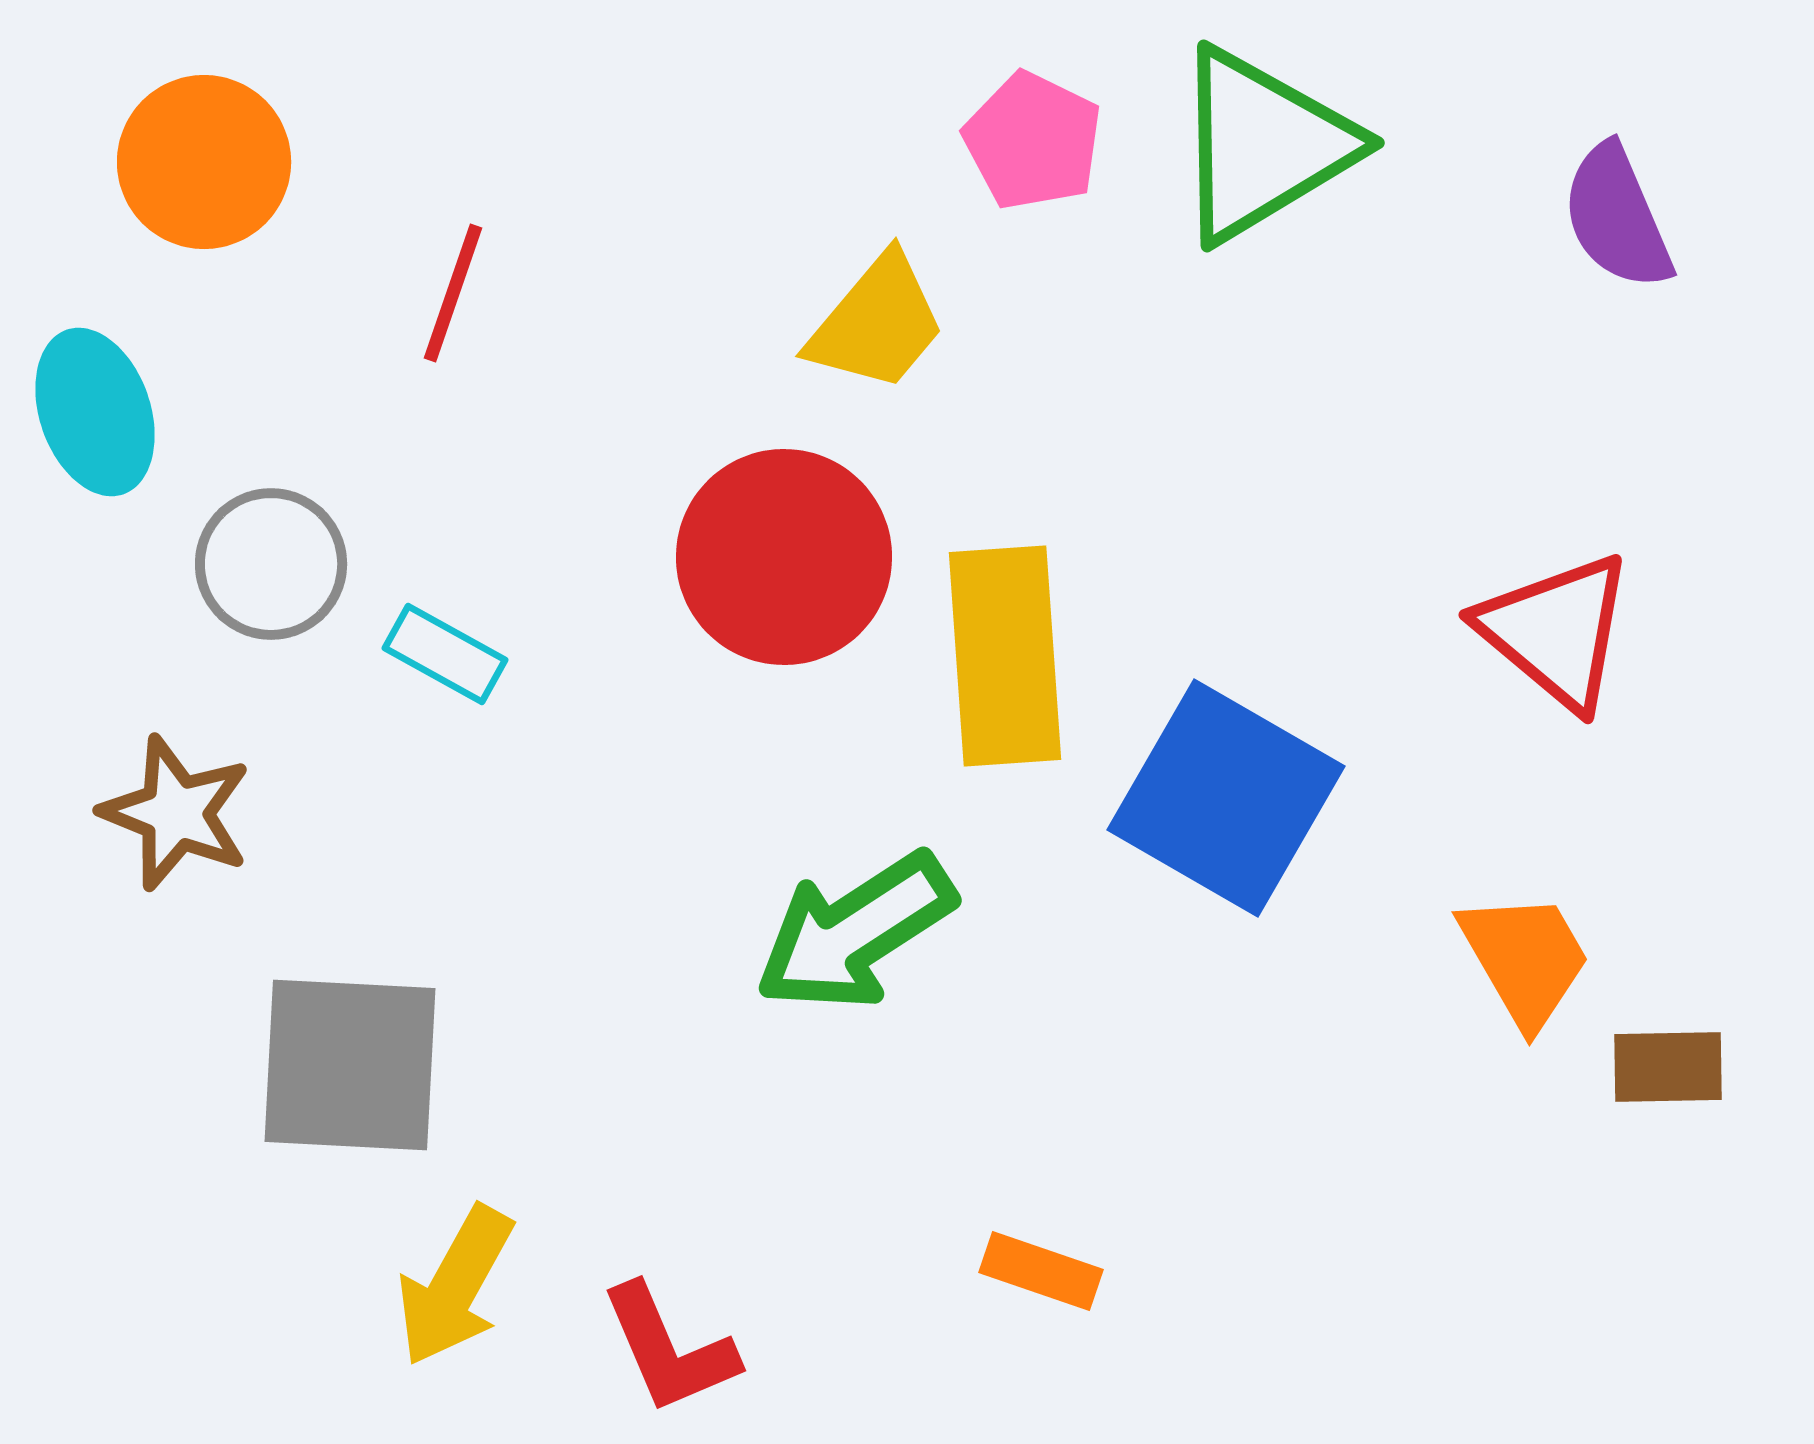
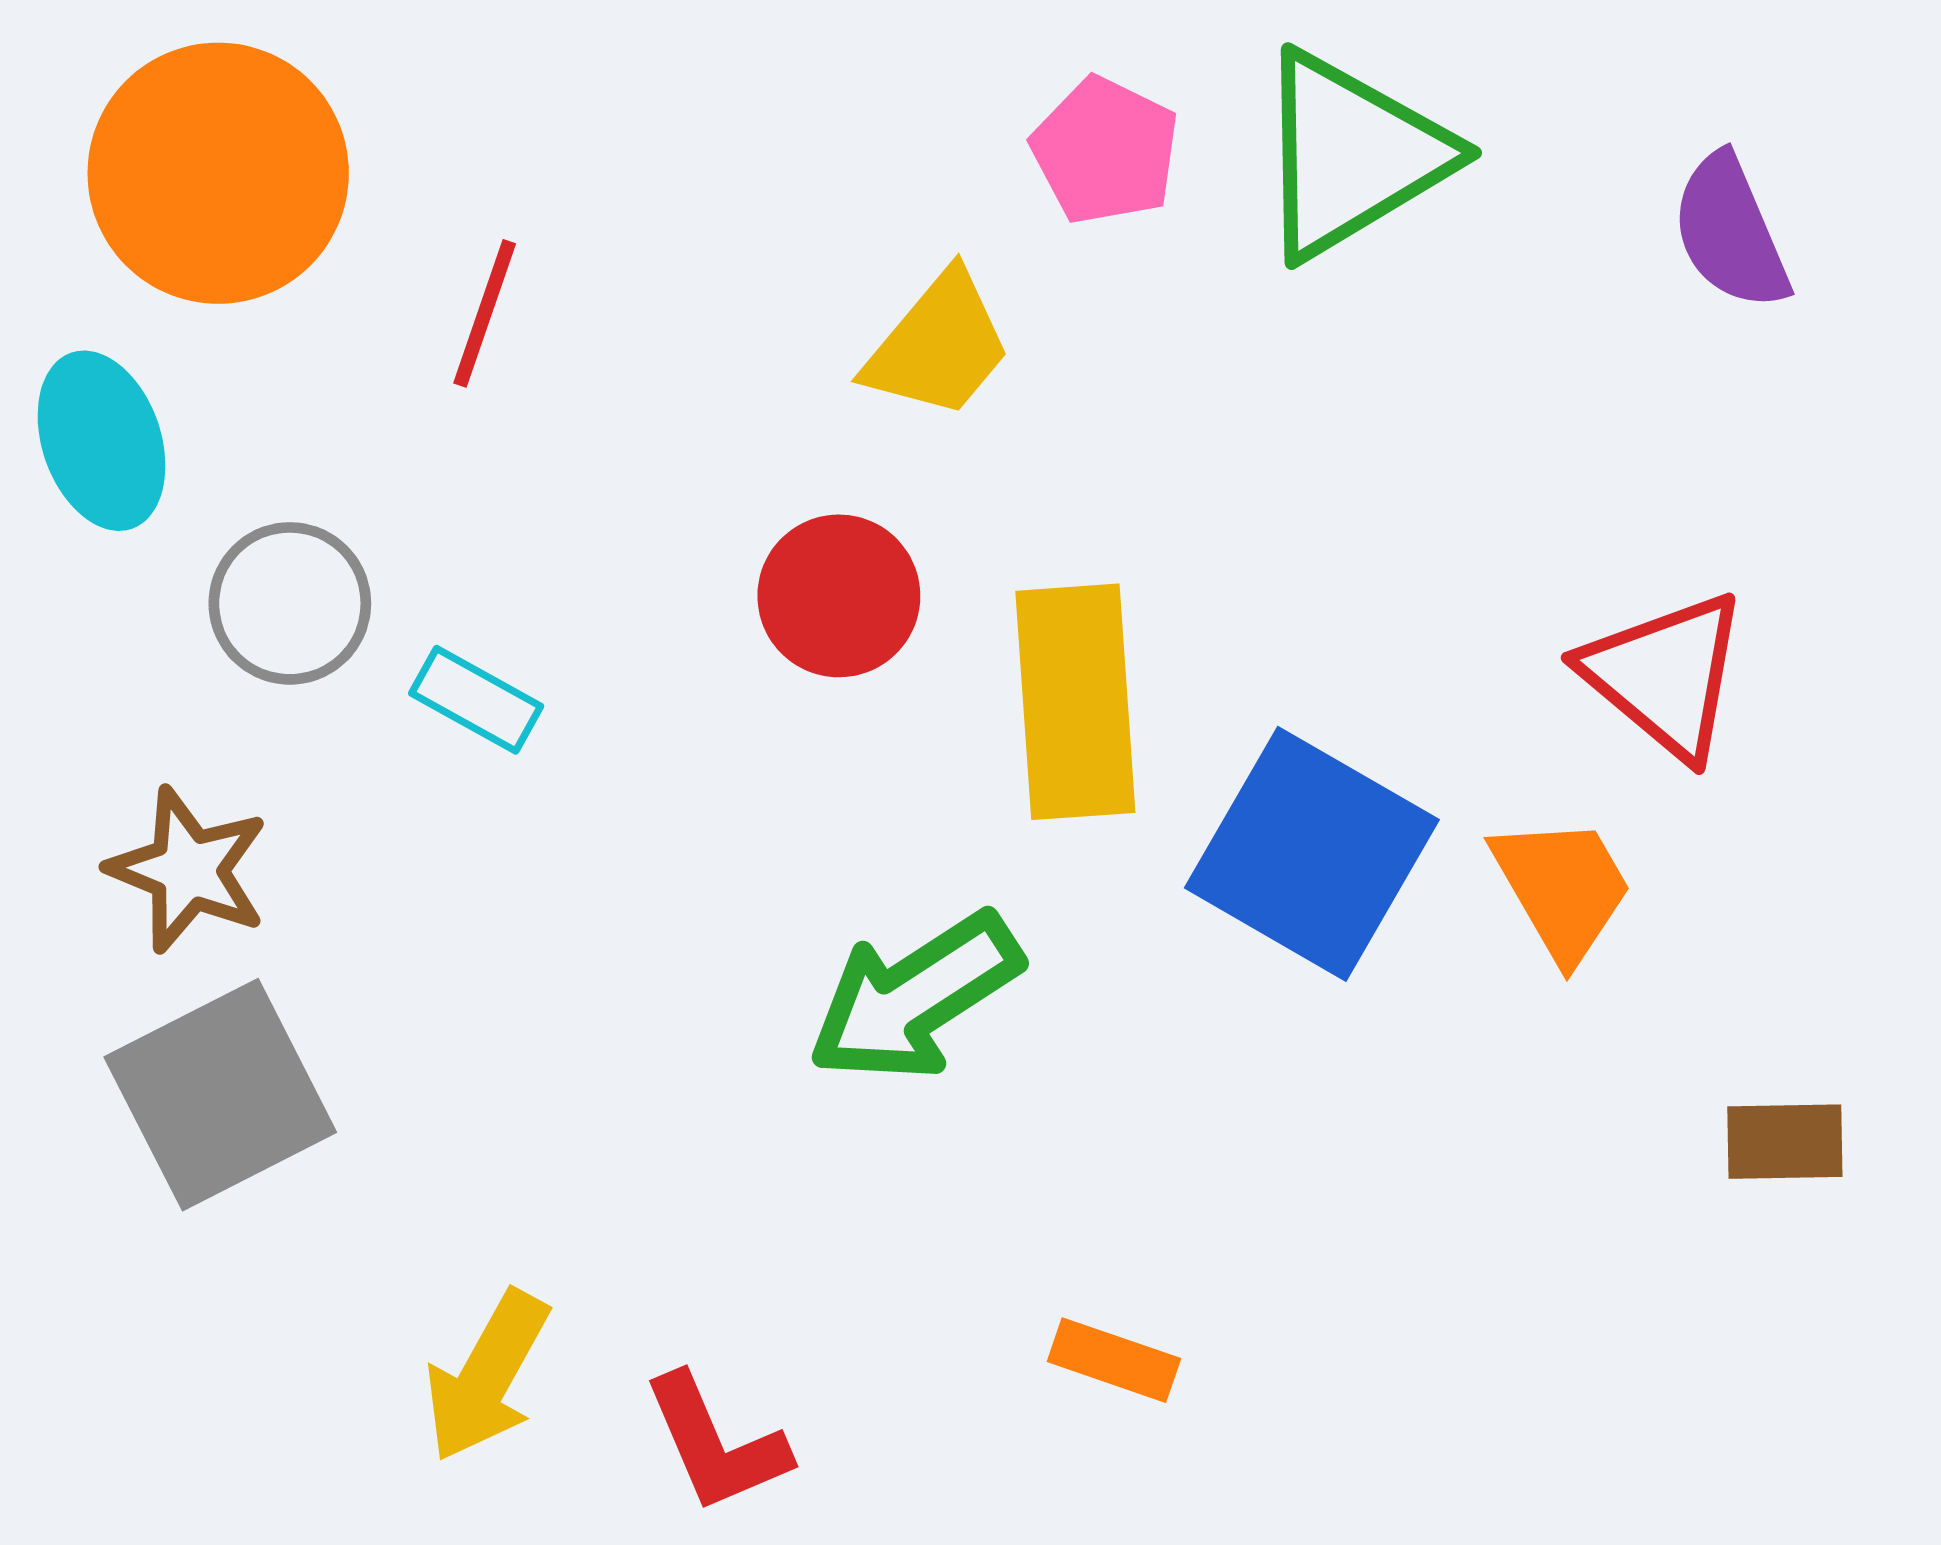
orange circle: (204, 162) -> (218, 173), size x1.4
red circle: (784, 557) -> (839, 596), size x0.7
orange trapezoid: (1525, 959) -> (1562, 888), moved
gray square: (350, 1065) -> (220, 1095), moved, turned -30

